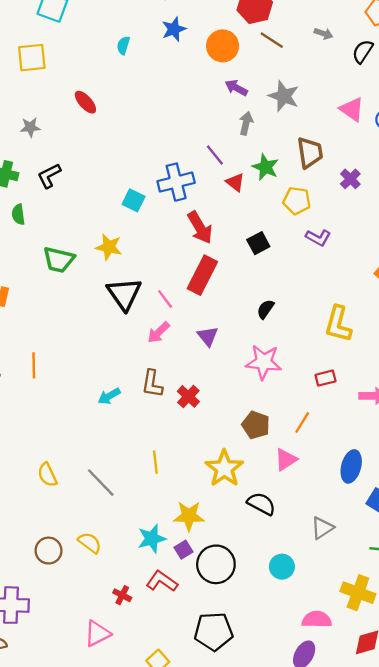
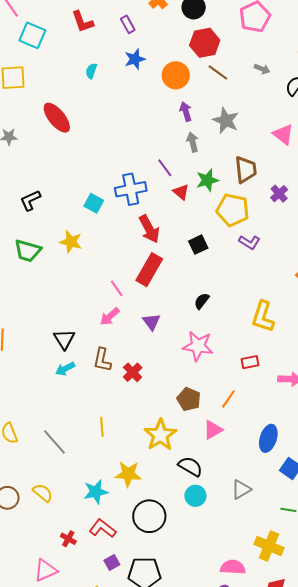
purple arrow: (236, 88) -> (186, 112), turned 42
red ellipse: (85, 102) -> (57, 118), size x1.5
gray arrow: (246, 123) -> (193, 142), turned -30
green star: (265, 167) -> (207, 180), turned 30
black L-shape: (49, 176) -> (30, 200), moved
yellow pentagon: (297, 201) -> (233, 210), size x1.4
black triangle: (124, 294) -> (64, 339), moved, size x0.7
purple square: (183, 550) -> (112, 563), moved
cyan circle: (282, 567) -> (195, 496), moved

